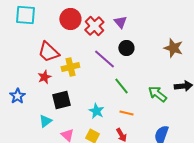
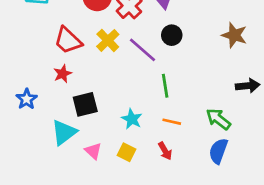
yellow cross: (70, 67) -> (108, 40), moved, turned -30
green line: (121, 86) -> (165, 86), turned 30
green arrow: (157, 94) -> (218, 119), moved
cyan triangle: (45, 121) -> (64, 132), size x1.5

